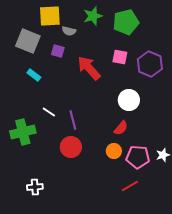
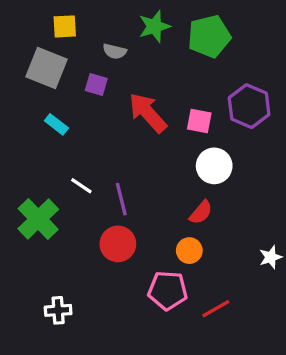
yellow square: (50, 16) -> (65, 26), moved, size x0.7
pink square: (120, 57) -> (199, 121), moved
green cross: (23, 132) -> (38, 219), turned -30
pink pentagon: (138, 157) -> (168, 290), moved

